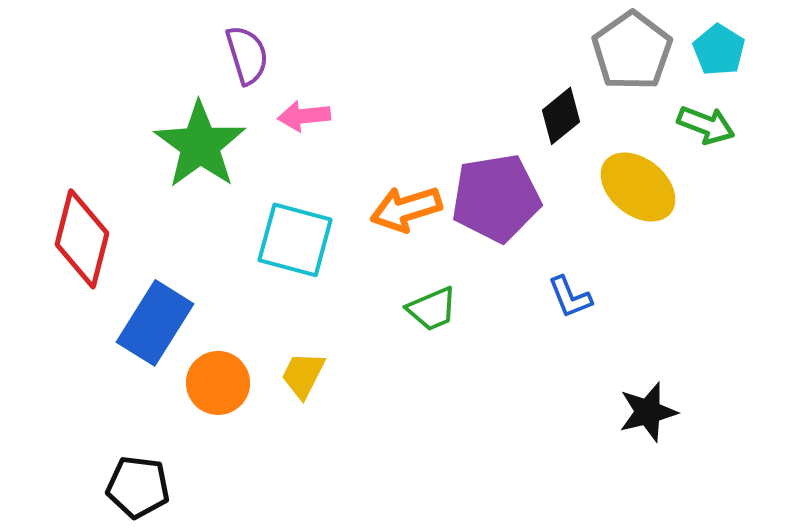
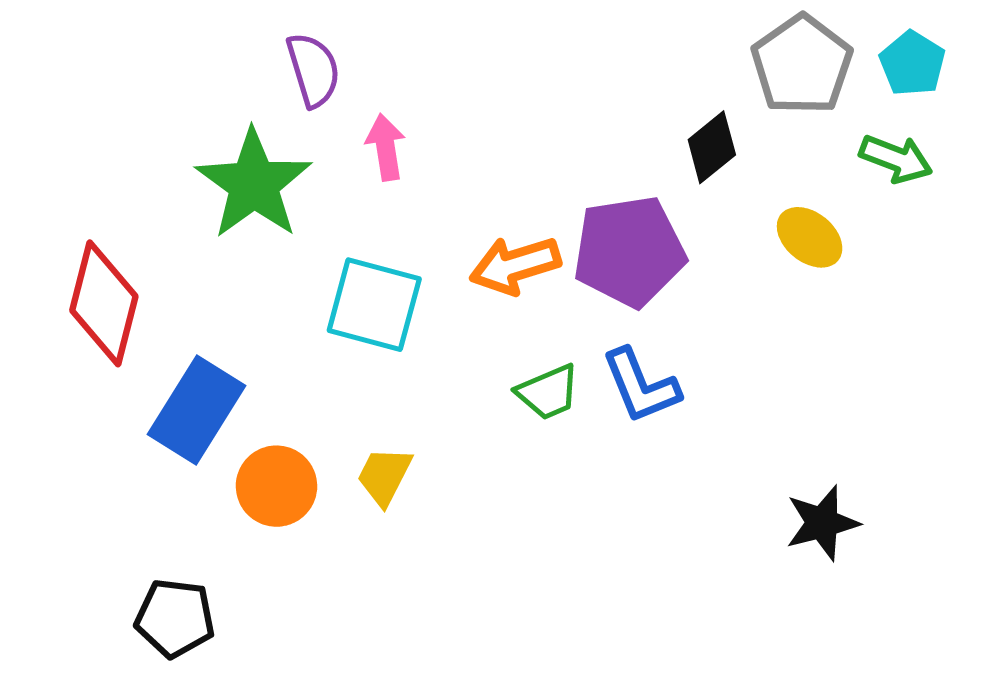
pink arrow: (304, 116) -> (386, 147), turned 87
yellow ellipse: (638, 187) -> (810, 237), size x0.7
blue L-shape: (570, 297) -> (641, 386), moved, size x1.4

